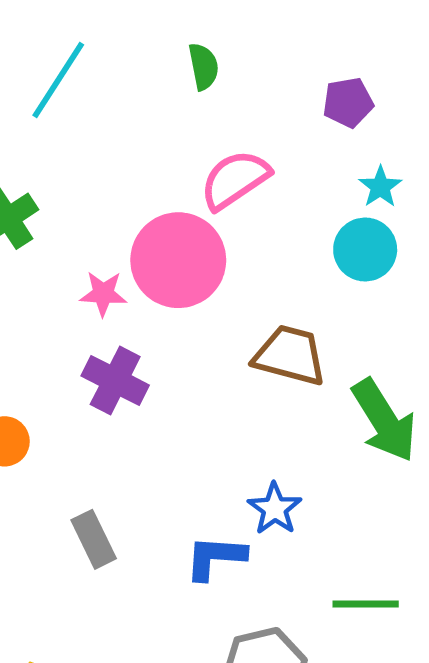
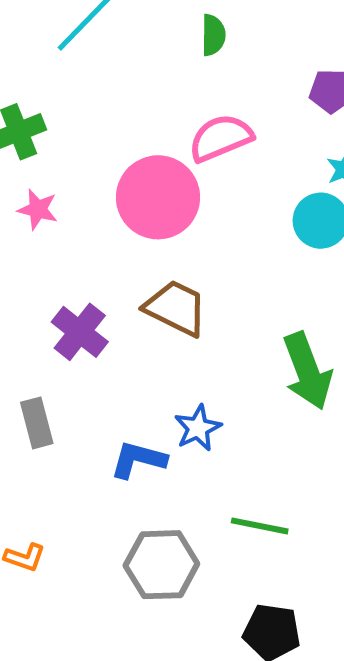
pink star: (103, 294) -> (38, 209), moved
brown trapezoid: (290, 355) -> (176, 308), moved
purple cross: (115, 380) -> (80, 332), moved

